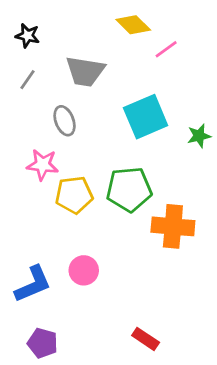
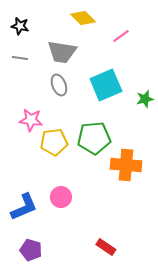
yellow diamond: (133, 25) -> (83, 18), moved
gray line: (27, 80) -> (20, 58), turned 63
gray ellipse: (65, 121) -> (59, 85), moved

